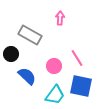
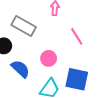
pink line: (77, 58) -> (77, 36), moved

